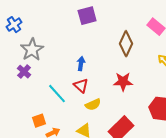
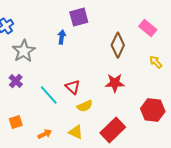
blue arrow: (81, 64) -> (62, 37), moved
purple cross: (24, 72) -> (16, 81), moved
orange square: (39, 121) -> (16, 122), moved

